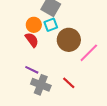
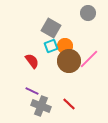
orange circle: (34, 25) -> (65, 46), moved
pink line: (89, 53) -> (89, 59), moved

